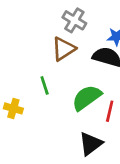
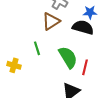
green semicircle: (87, 98) -> (68, 57), turned 95

